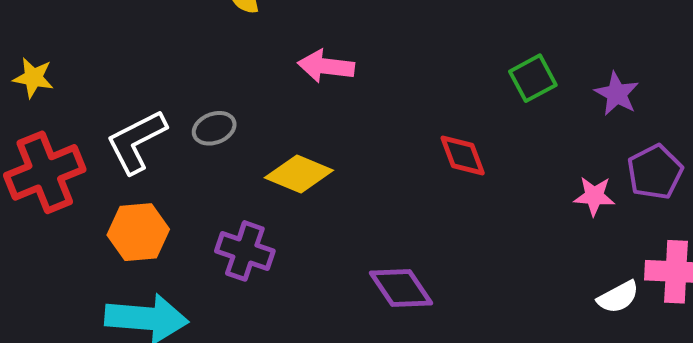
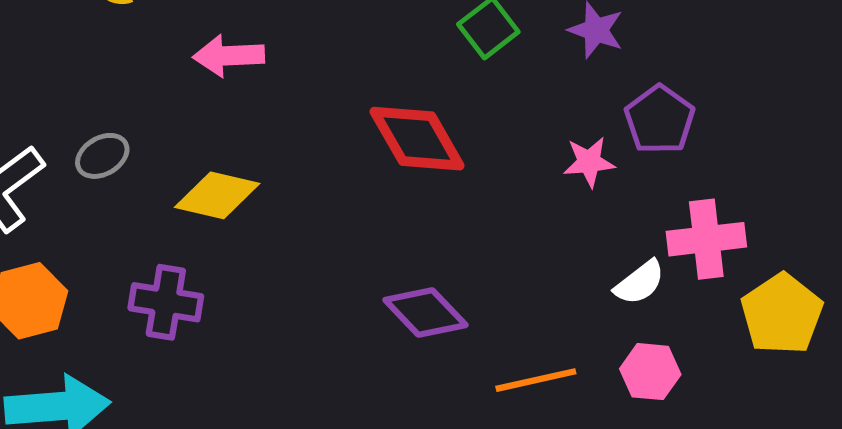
red diamond: (463, 156) -> (417, 139), size x1.5
purple diamond: (401, 288) -> (425, 312), moved

